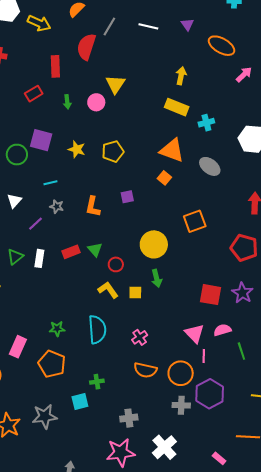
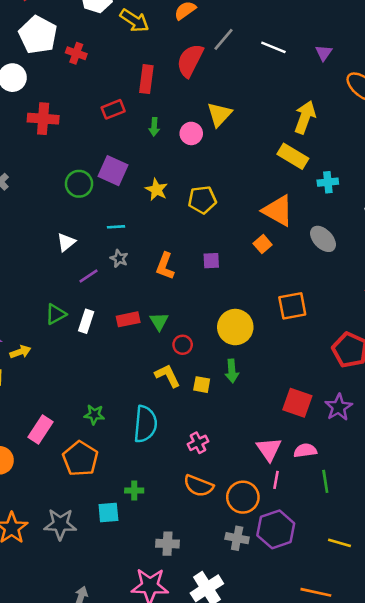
yellow arrow: (181, 76) -> (305, 117), size x1.4

